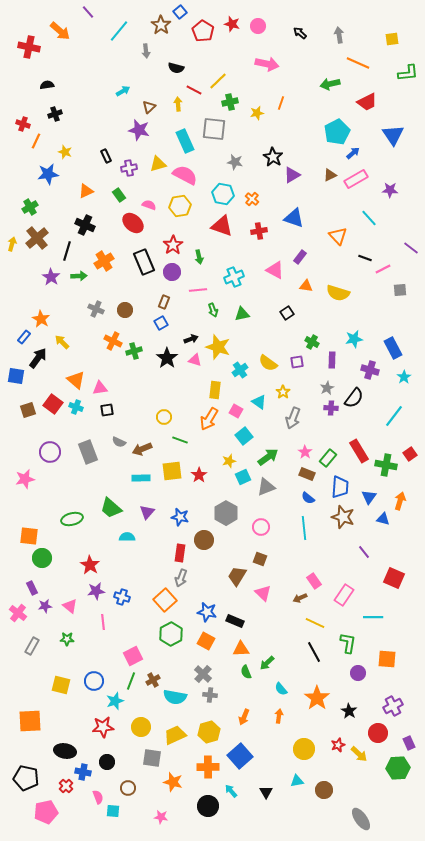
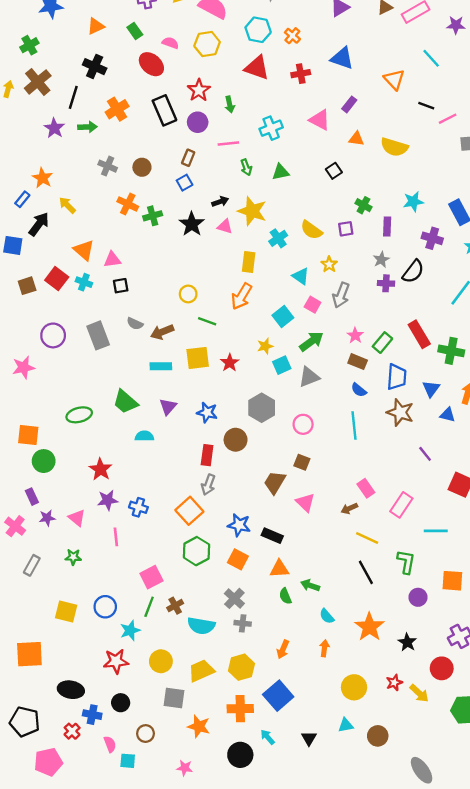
pink square: (236, 411) -> (313, 305), moved
green arrow: (267, 663) -> (310, 585), turned 63

